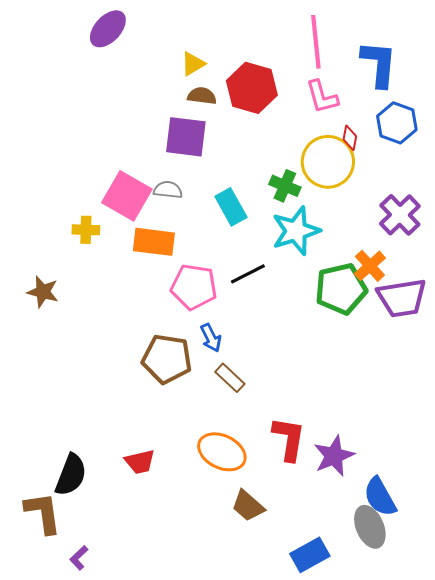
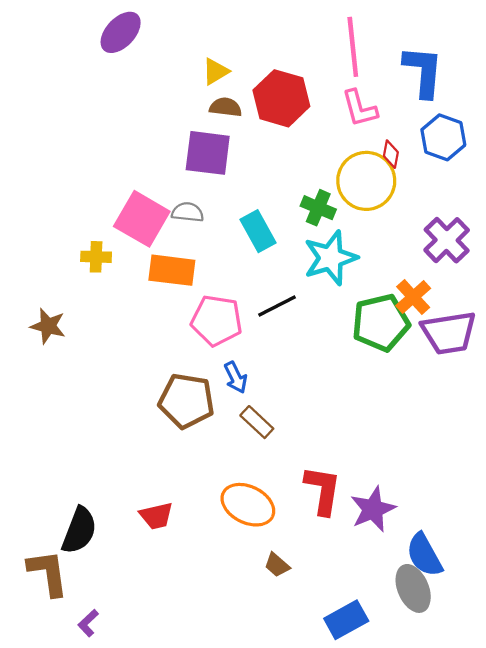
brown trapezoid: (248, 506) -> (277, 565), size x0.7

